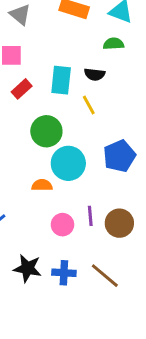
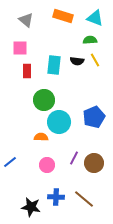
red rectangle: (22, 89) -> (27, 71), turned -48
yellow line: (89, 105) -> (95, 60), moved
purple line: (90, 216) -> (74, 158), turned 32
pink circle: (62, 225) -> (47, 165), moved
black star: (27, 268) -> (31, 207), moved

